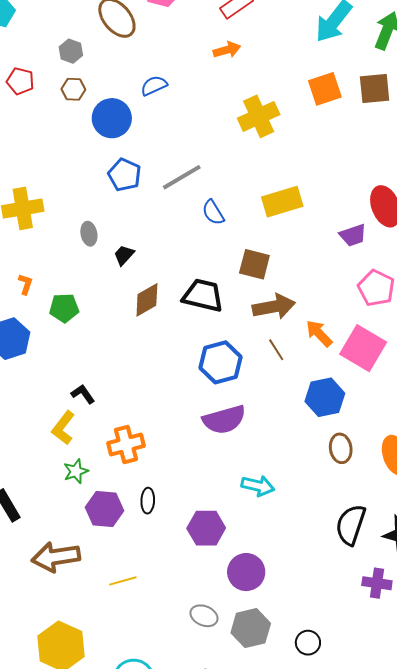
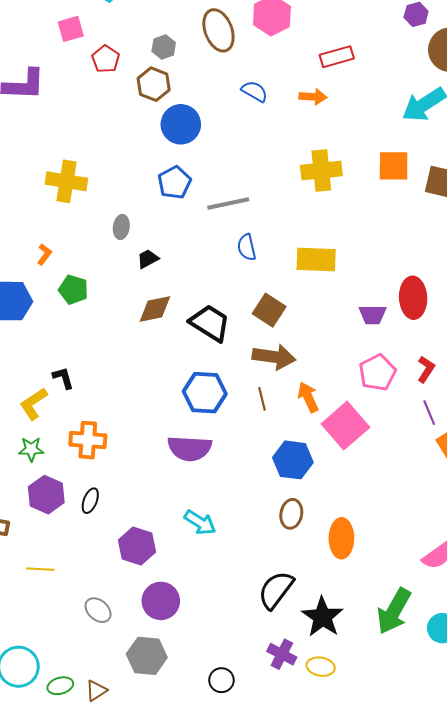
blue semicircle: (154, 86) -> (255, 91), moved, turned 36
brown hexagon: (73, 89) -> (154, 84), size x1.4
gray ellipse: (204, 616) -> (98, 610), moved
black circle: (308, 643) -> (221, 680), moved

